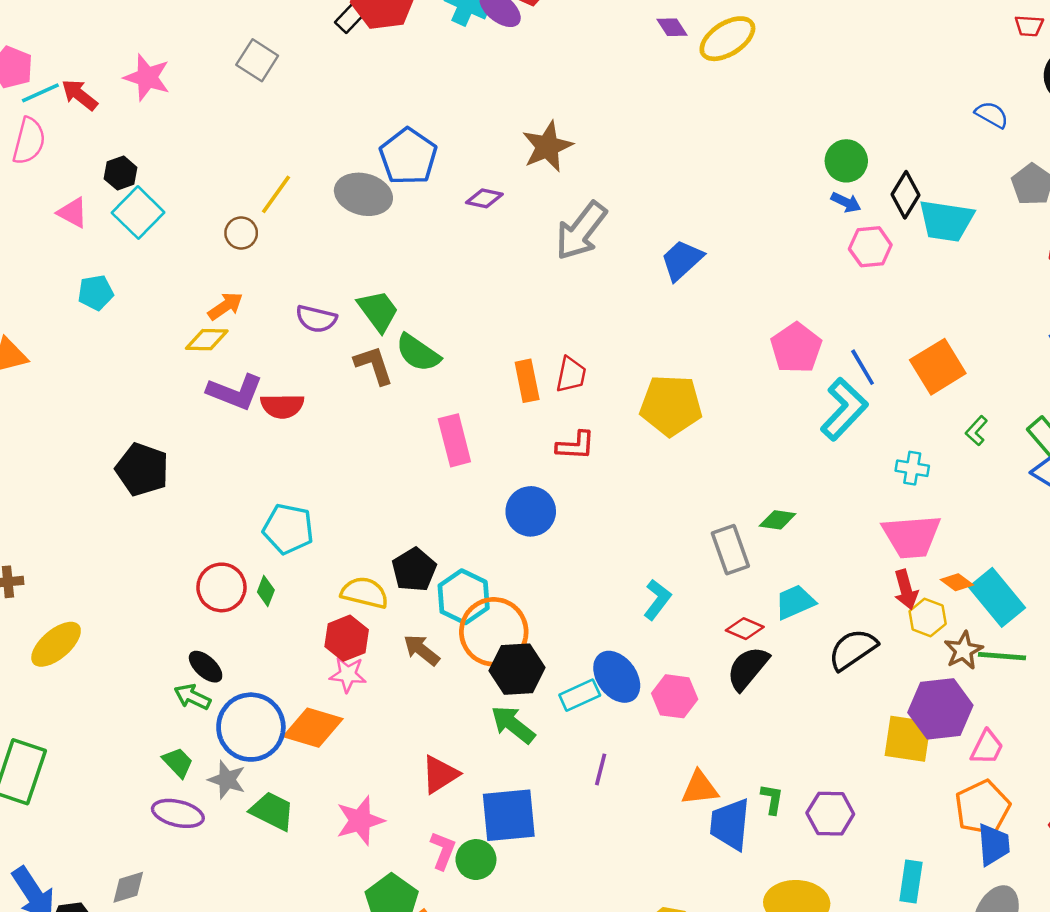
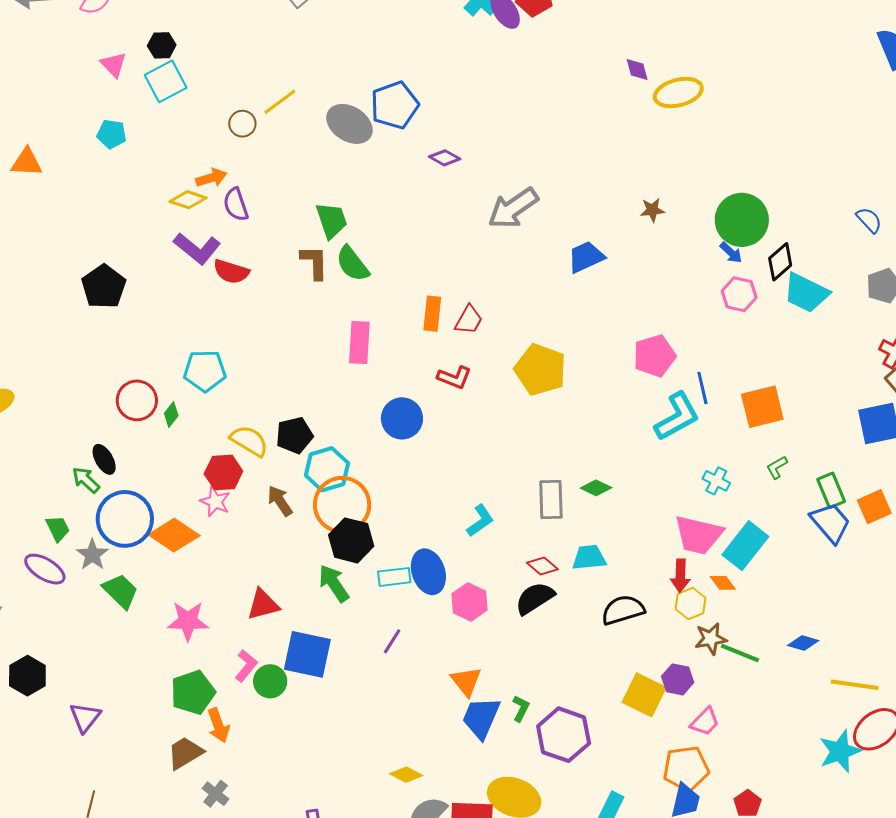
brown star: (547, 147) -> (652, 210), moved, size x0.6
green circle: (846, 161) -> (742, 220), size x1.5
purple semicircle: (316, 319) -> (236, 205), moved, turned 40
cyan pentagon: (288, 529) -> (205, 371), turned -30
cyan rectangle: (997, 597) -> (745, 546), moved, turned 60
purple hexagon: (940, 709) -> (678, 679), size x0.6
orange triangle: (700, 788) -> (466, 681), turned 40
purple hexagon: (830, 814) -> (564, 735), size x1.4

